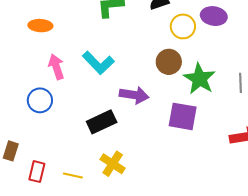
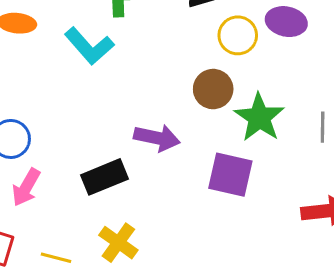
cyan L-shape: (98, 63) -> (89, 46), moved
pink arrow: (56, 67) -> (26, 187), moved, turned -135

